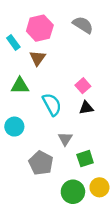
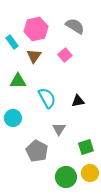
pink square: (83, 86) -> (65, 55), moved
green square: (85, 159) -> (86, 147), moved

